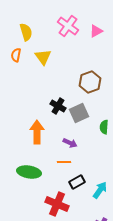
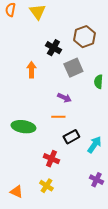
black cross: (58, 106) -> (53, 48), moved
orange arrow: (37, 132) -> (31, 70), moved, size x0.7
red cross: (57, 204) -> (51, 159), size x0.7

